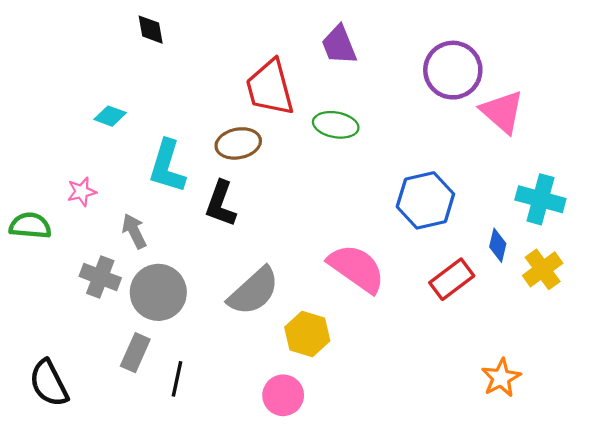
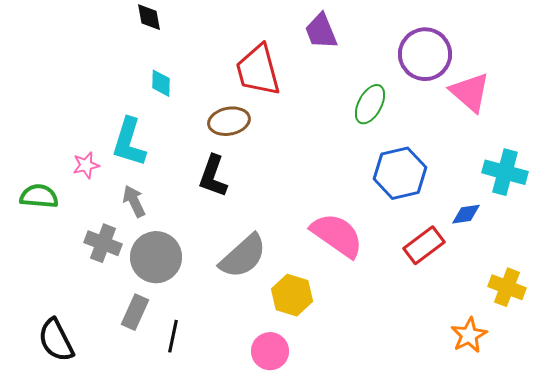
cyan diamond: (110, 116) -> (161, 83), moved, turned 72
green ellipse: (336, 125) -> (370, 104), moved, turned -72
cyan L-shape: (167, 166) -> (129, 142), moved
blue diamond: (498, 245) -> (466, 214), turned 68
yellow cross: (543, 269) -> (507, 287), moved, turned -33

